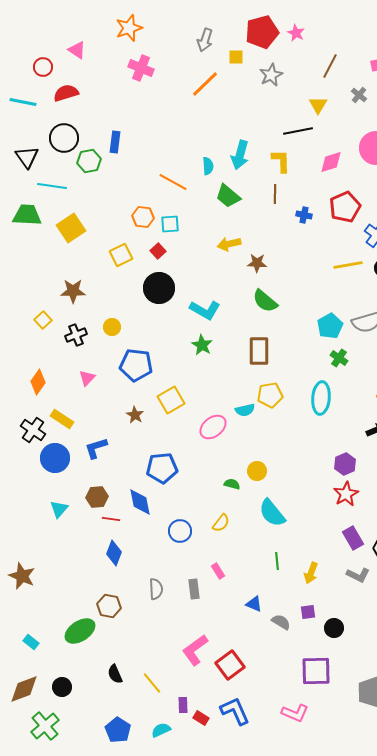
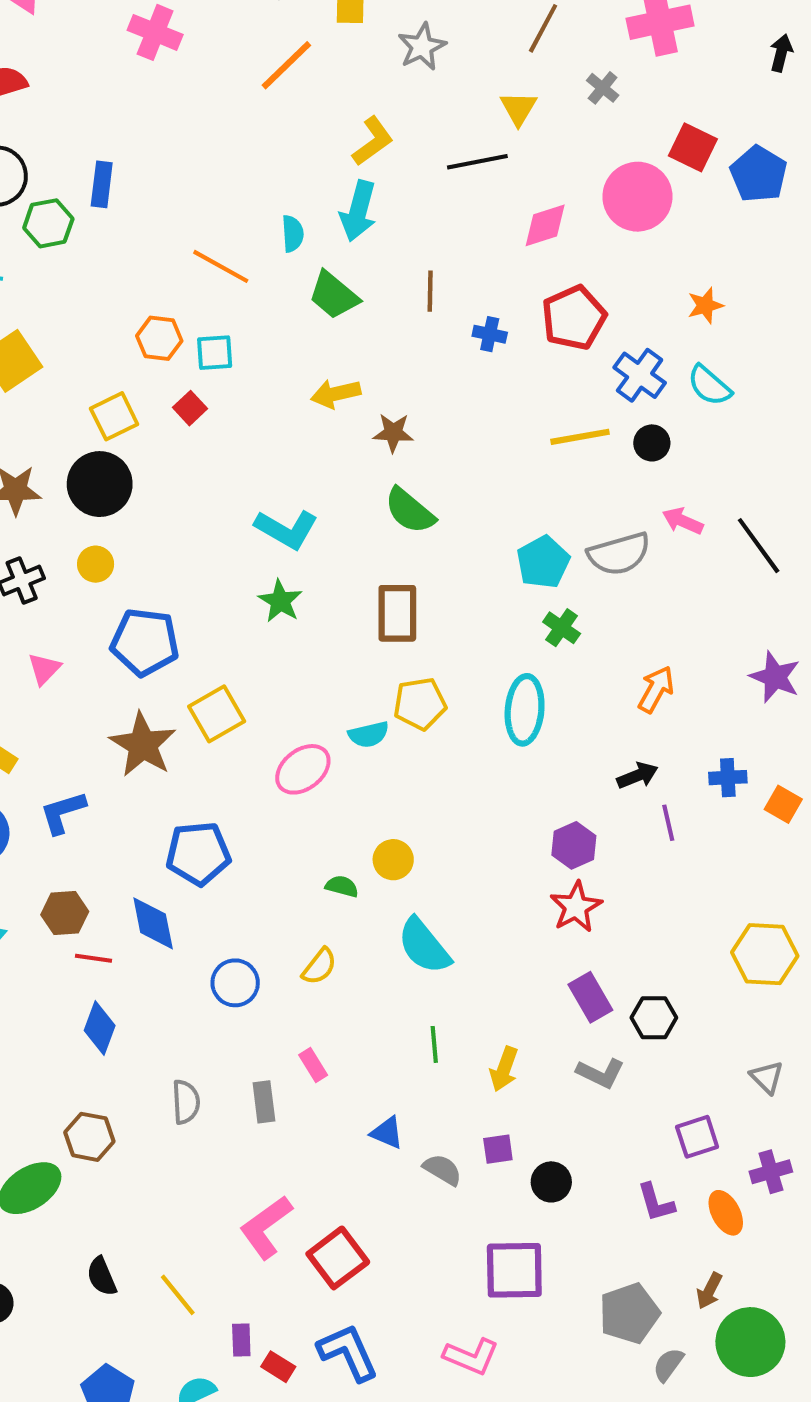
yellow L-shape: (281, 161) -> (373, 141), moved, turned 55
black circle: (159, 288) -> (100, 484), moved
brown star: (135, 415) -> (143, 745), size x1.8

